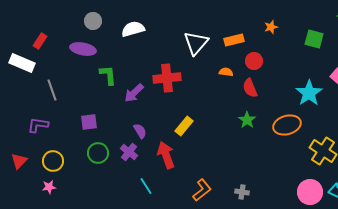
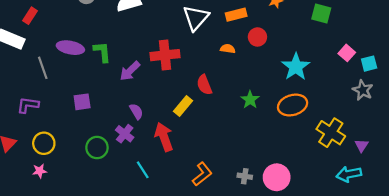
purple ellipse: (83, 49) -> (70, 48), moved
red semicircle: (250, 88) -> (204, 85), moved
cyan star: (309, 93) -> (296, 67), moved
green circle: (98, 153) -> (97, 148), moved
pink circle: (310, 192) -> (277, 177), moved

